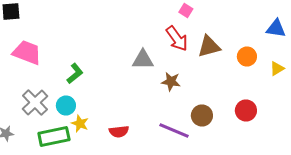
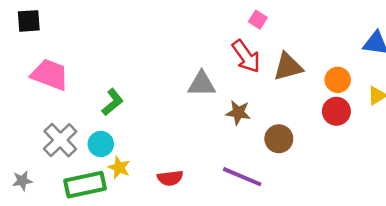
red circle: (246, 110) -> (336, 111), moved
brown circle: (202, 116) -> (279, 139), moved

